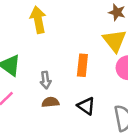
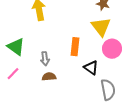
black triangle: (86, 106) -> (91, 68), moved

